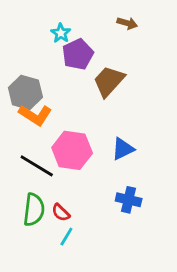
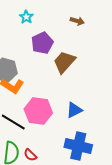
cyan star: (61, 33) -> (26, 17), moved
blue cross: (129, 200) -> (78, 146), size x1.5

